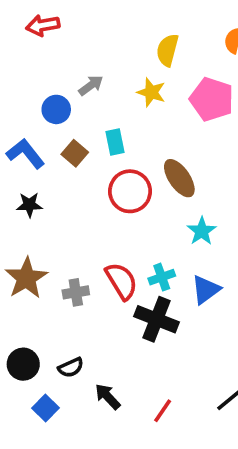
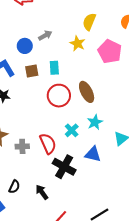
brown square: (75, 153) -> (32, 71), turned 32
cyan cross: (162, 277) -> (72, 130), moved, turned -32
blue triangle: (206, 290) -> (93, 154), turned 42
black semicircle: (71, 367) -> (14, 187), turned -48
black arrow: (108, 396) -> (42, 192), moved

